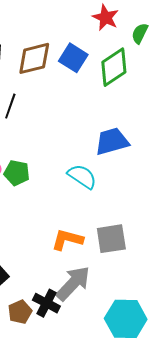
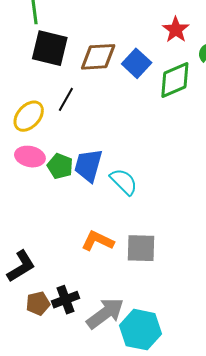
blue trapezoid: (112, 141) -> (88, 165), moved, turned -69
gray arrow: (73, 283) -> (105, 313), moved
black cross: (46, 303) -> (65, 300), turned 32

